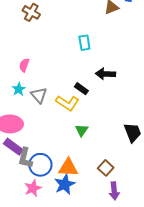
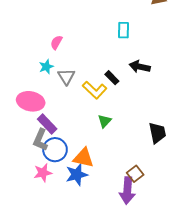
purple rectangle: (13, 147) -> (47, 124), moved
brown square: (106, 168) -> (135, 174), moved
purple arrow: (114, 191) -> (127, 191), size x1.4

